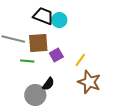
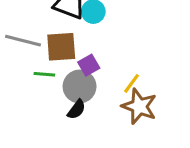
yellow line: (80, 60) -> (132, 83), moved
gray circle: (35, 95) -> (80, 87), moved

